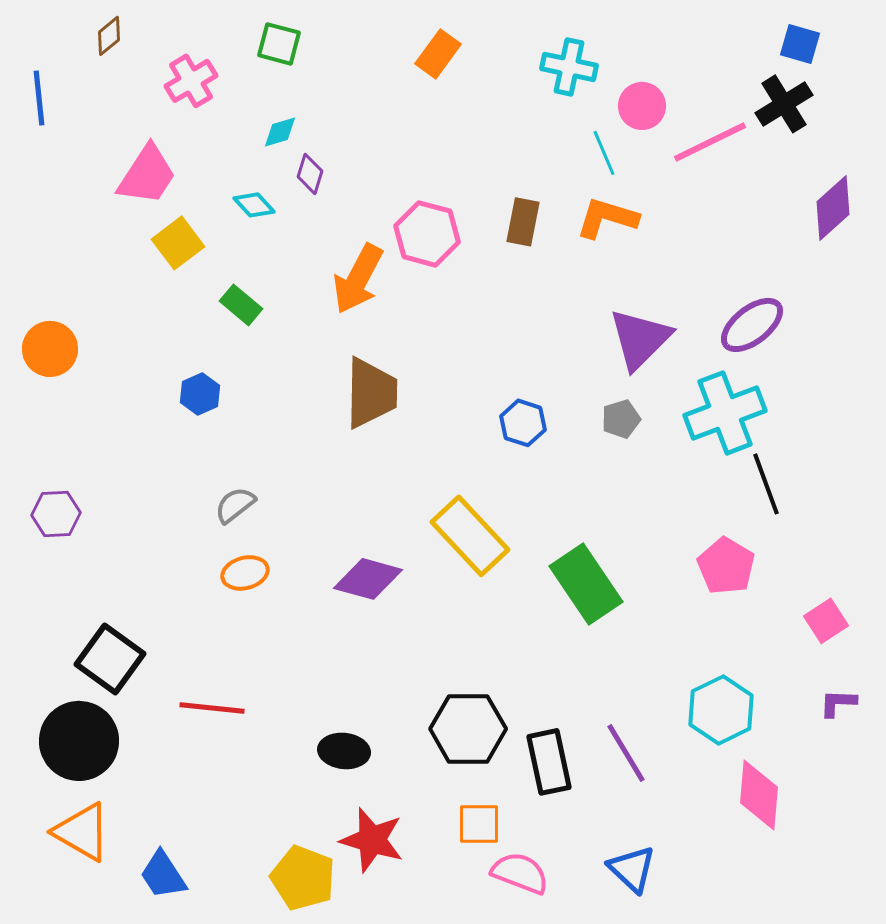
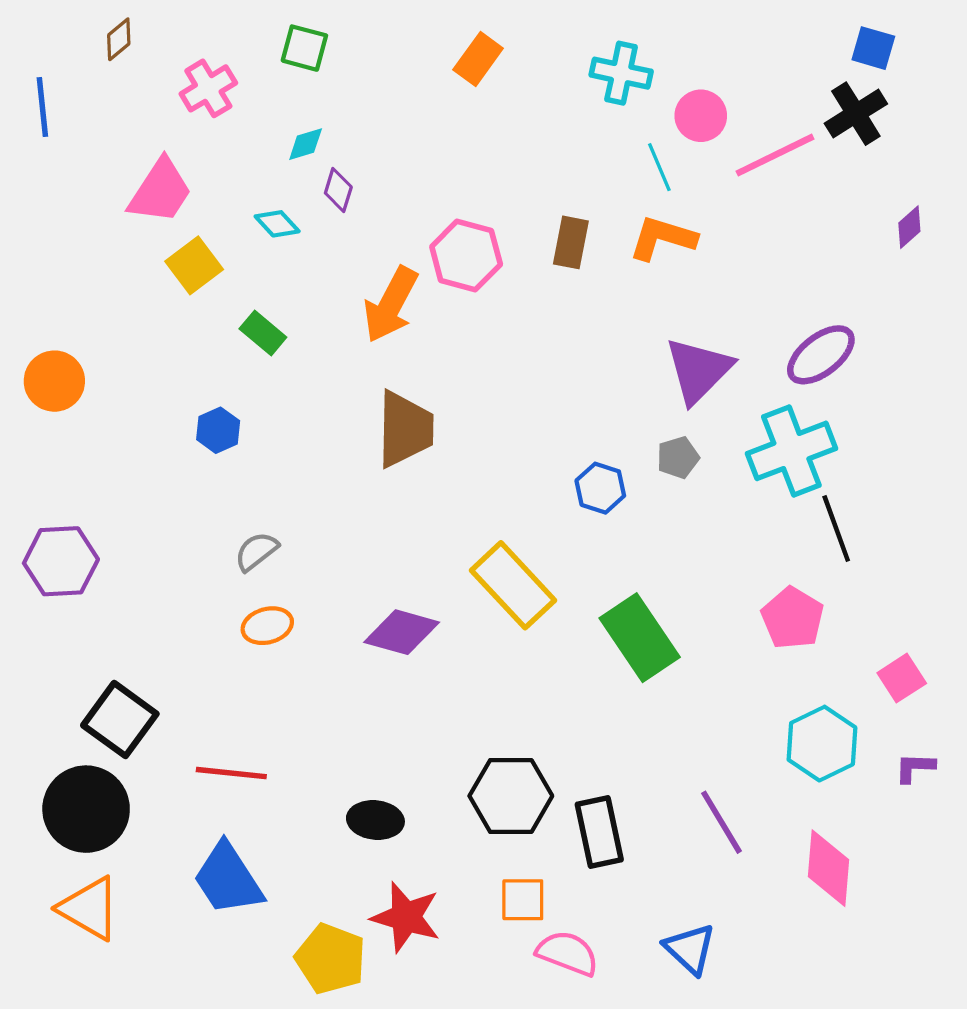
purple diamond: (833, 208) -> (909, 227), size x0.6
blue hexagon: (523, 423) -> (600, 488), moved
purple hexagon: (56, 514) -> (61, 561), size x1.4
cyan hexagon: (721, 710) -> (822, 744), moved
purple line: (626, 753) -> (722, 822), moved
blue trapezoid: (163, 875) -> (228, 879), moved, size x1.4

